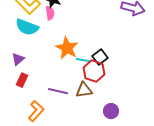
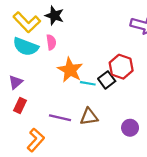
pink semicircle: (50, 13) -> (51, 42), moved
red hexagon: (94, 71) -> (121, 67), moved
purple circle: (111, 111) -> (130, 128), moved

